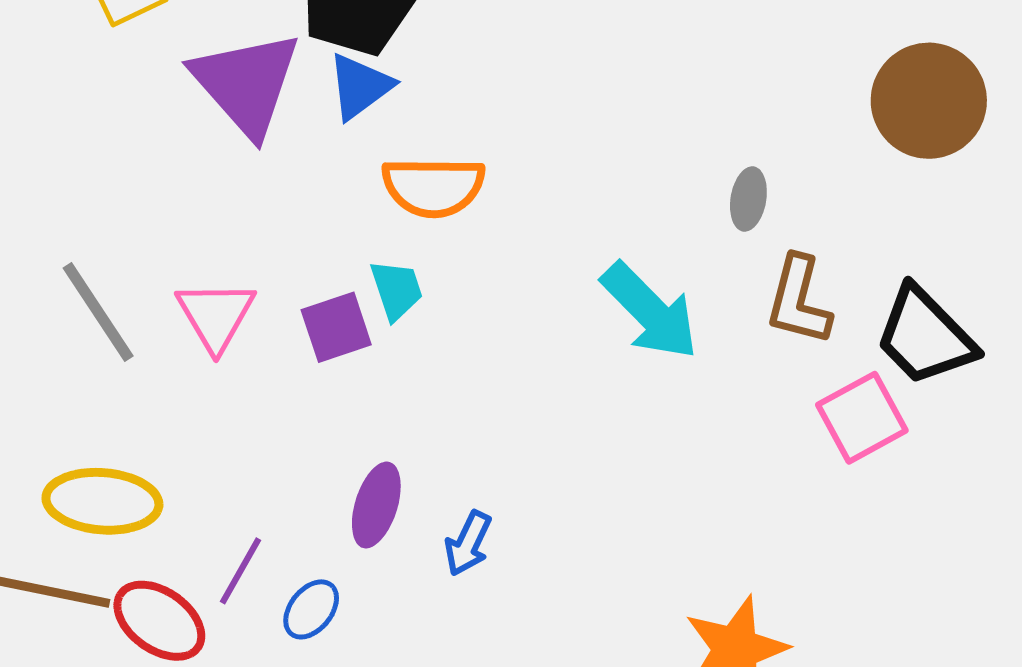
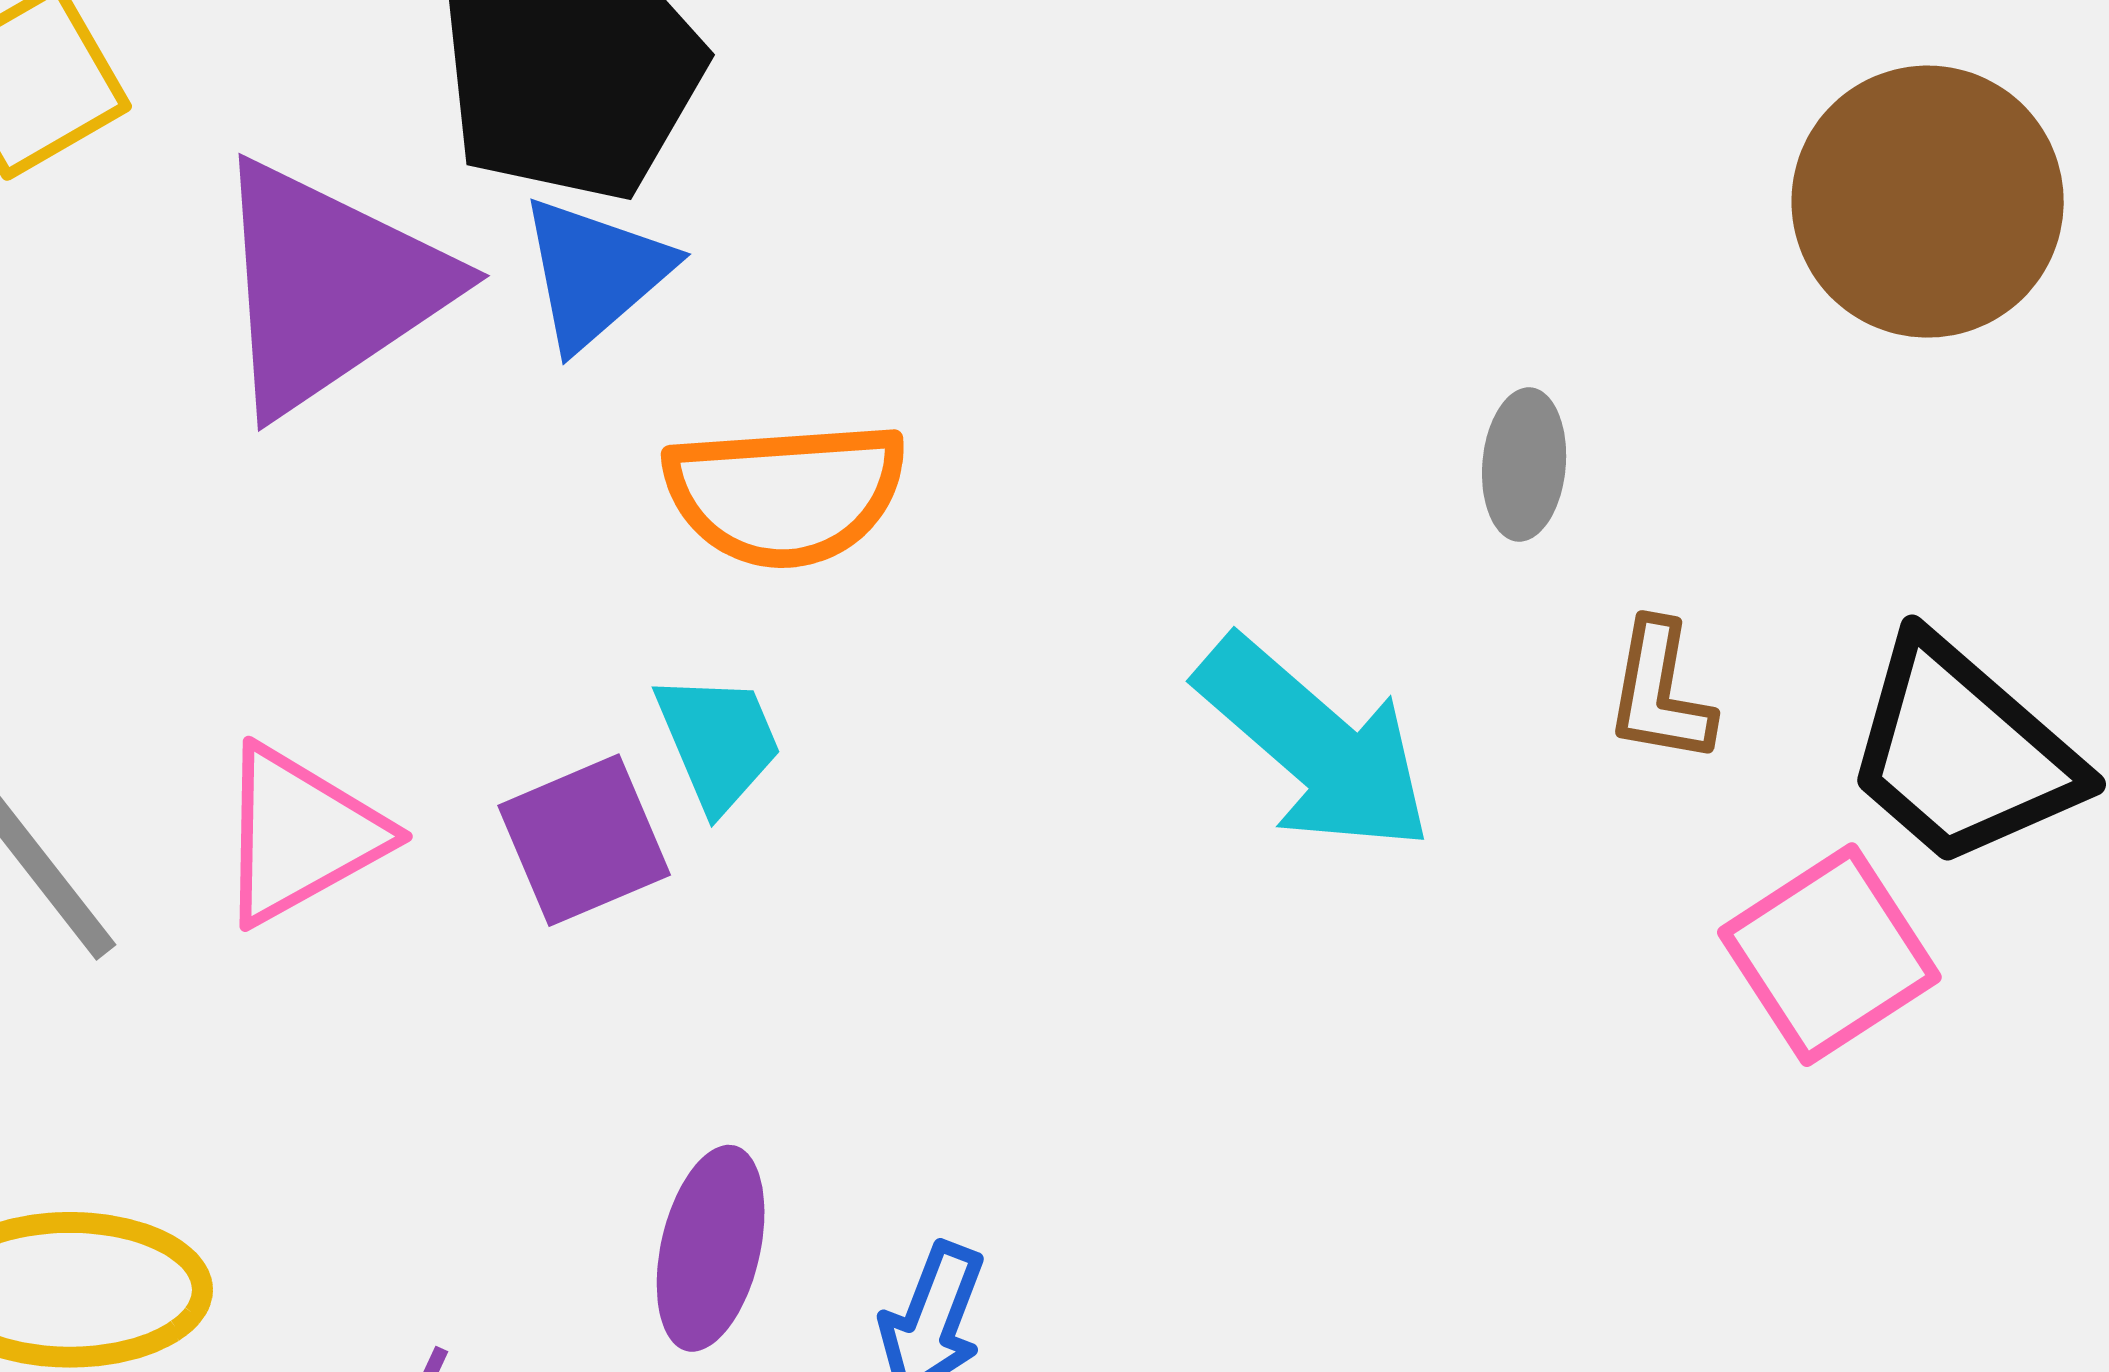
purple triangle: (246, 83) -> (329, 287), turned 42
brown L-shape: (799, 300) -> (1660, 692), size x0.7
pink triangle: (216, 315) -> (300, 835), turned 36

